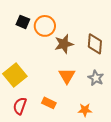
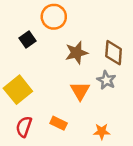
black square: (23, 22) -> (27, 39), moved, turned 32
orange circle: (45, 26) -> (54, 17), moved
gray star: (96, 78) -> (106, 80), moved

